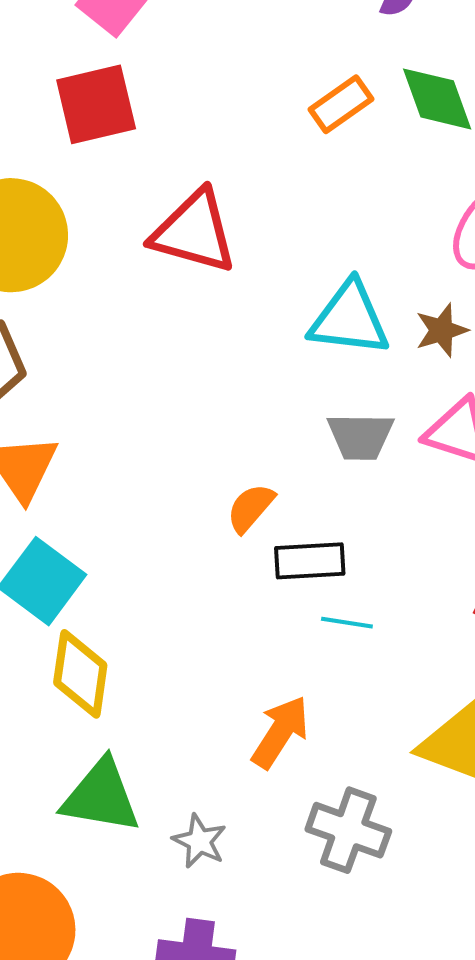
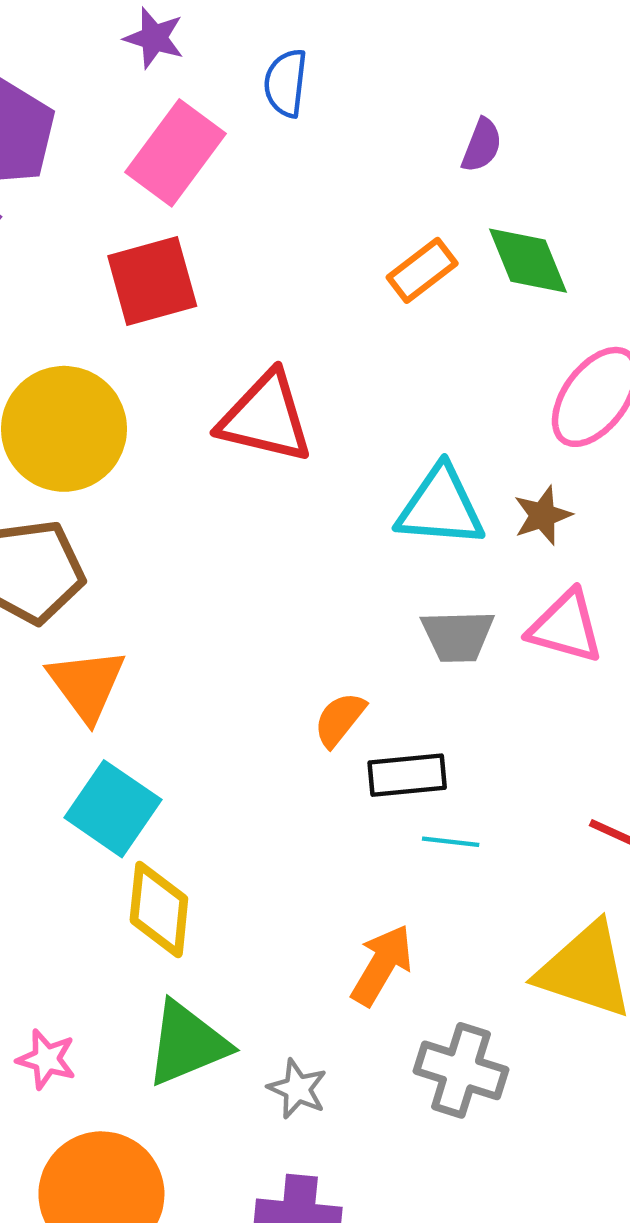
green triangle: (101, 796) -> (187, 1044), turned -30

